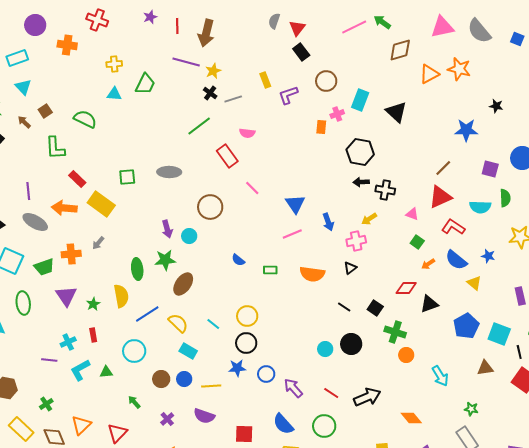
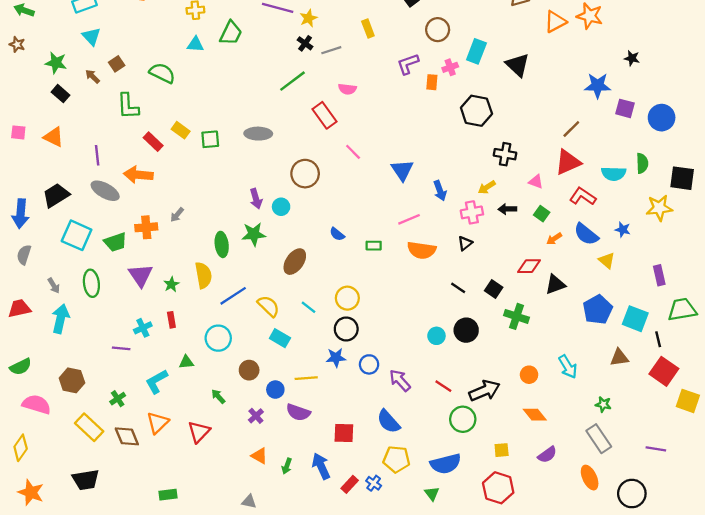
purple L-shape: (288, 95) -> (408, 64), moved
purple square: (490, 169) -> (625, 108), moved
black arrow: (361, 182) -> (507, 209), moved
yellow rectangle: (101, 204) -> (181, 130), moved, size x0.6
pink line: (292, 234) -> (409, 219), moved
brown ellipse: (183, 284) -> (295, 262), moved
orange circle: (406, 355) -> (529, 375), moved
cyan L-shape: (80, 370) -> (157, 382), moved
blue circle: (184, 379) -> (275, 390), moved
green circle: (324, 426) -> (463, 419), moved

